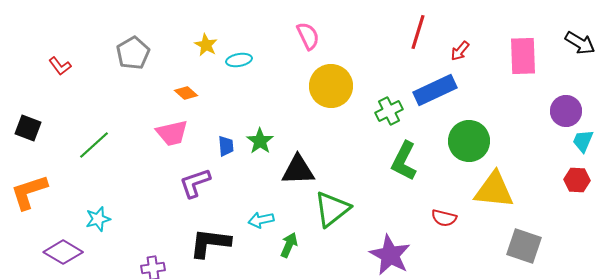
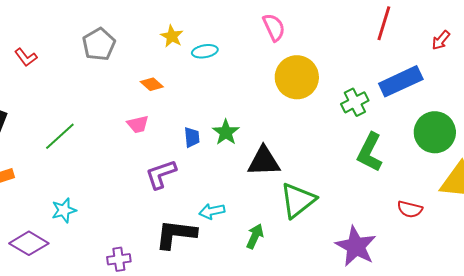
red arrow: (460, 51) -> (441, 40), moved
pink trapezoid: (172, 133) -> (138, 124), size x0.7
cyan arrow: (261, 220) -> (212, 211), moved

